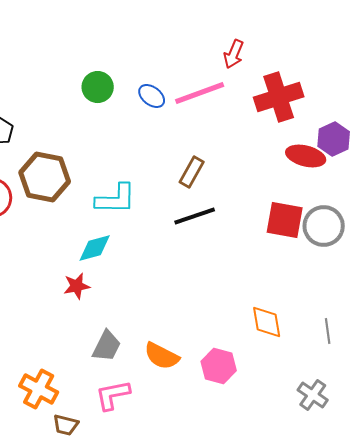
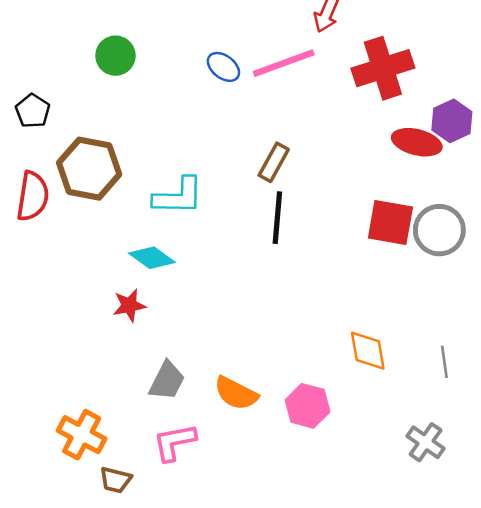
green circle: (98, 87) -> (115, 56), moved
black line: (195, 216) -> (277, 218), turned -66
cyan diamond: (95, 248) -> (152, 258), turned 51

